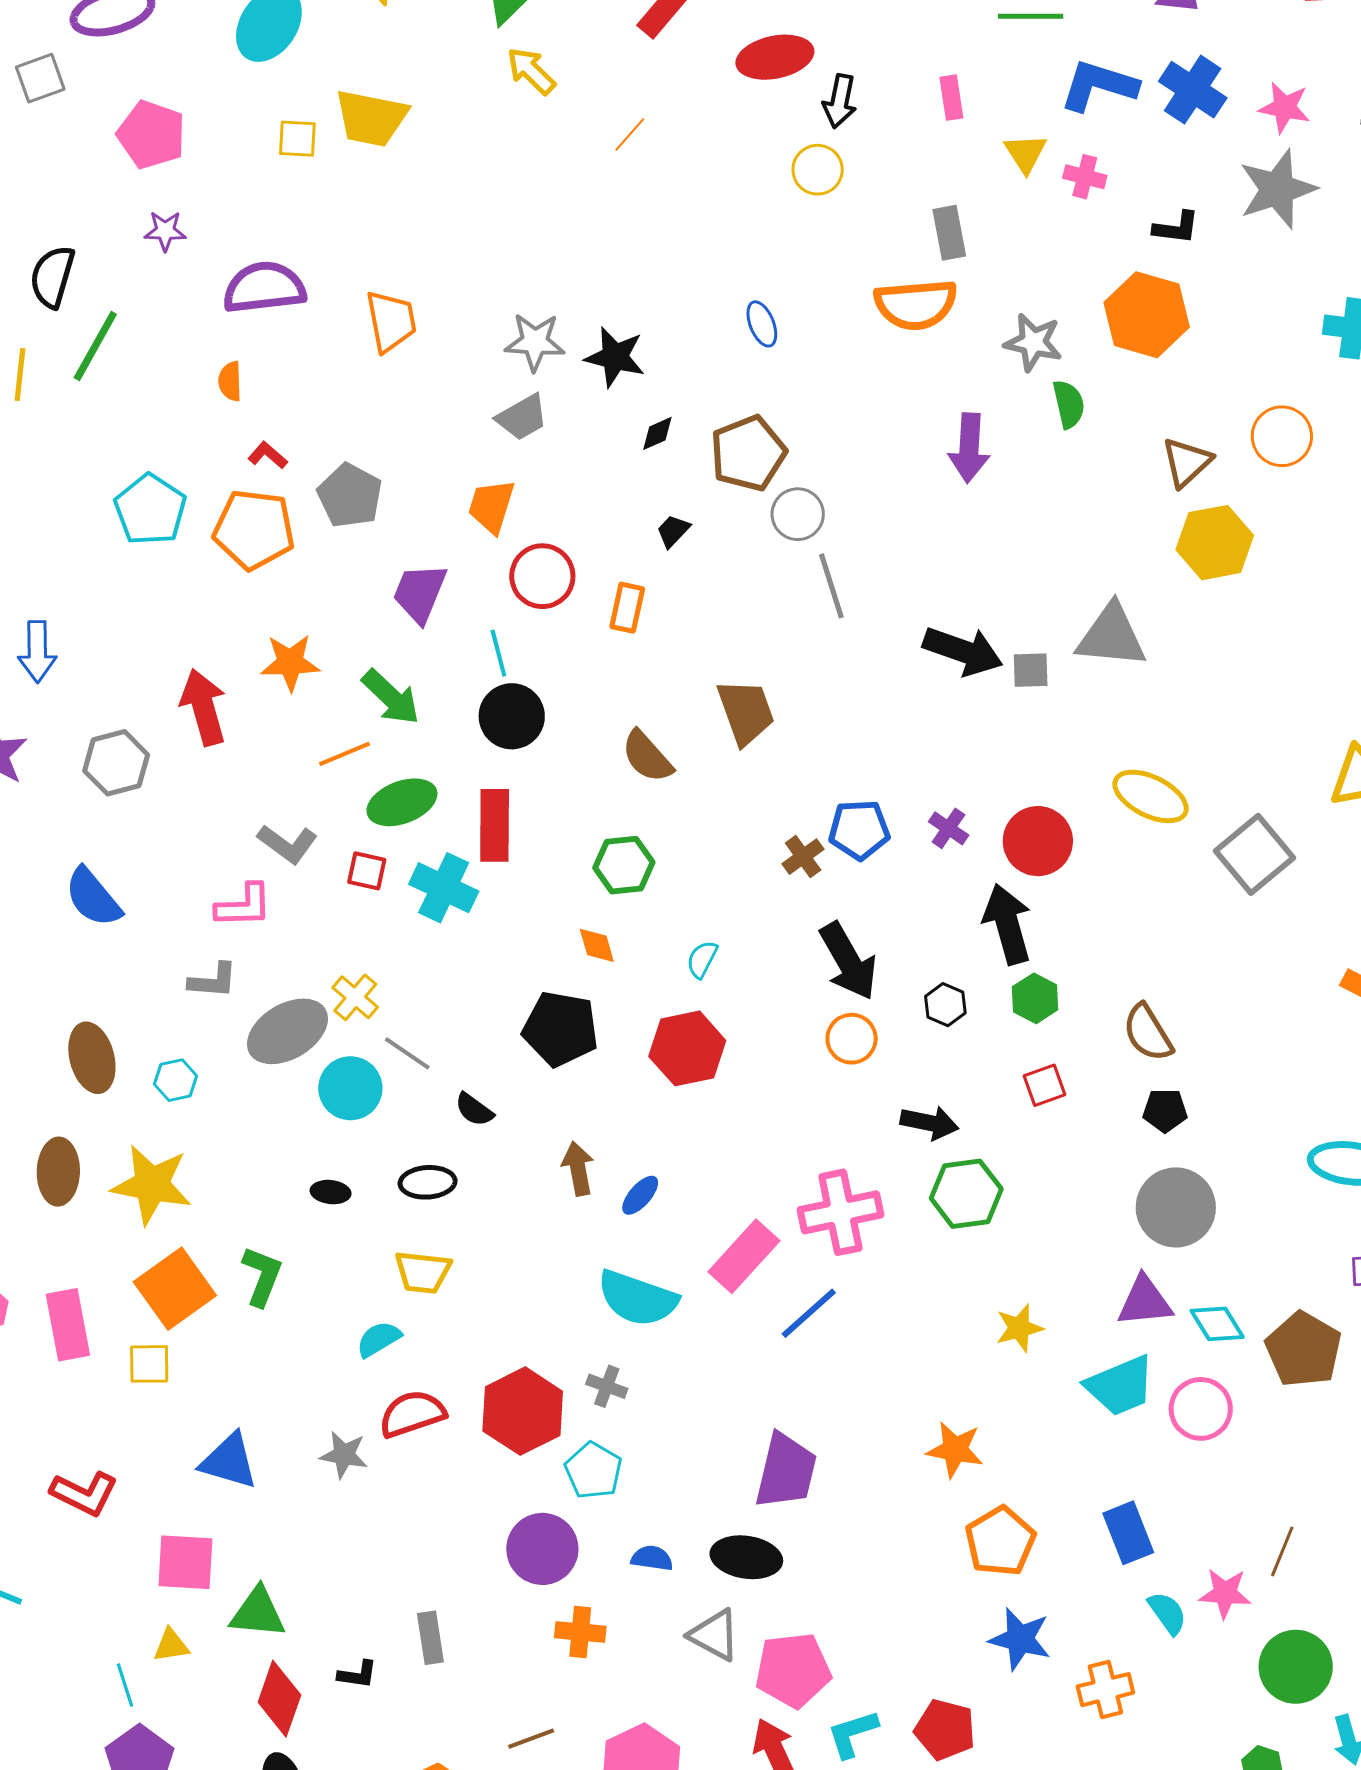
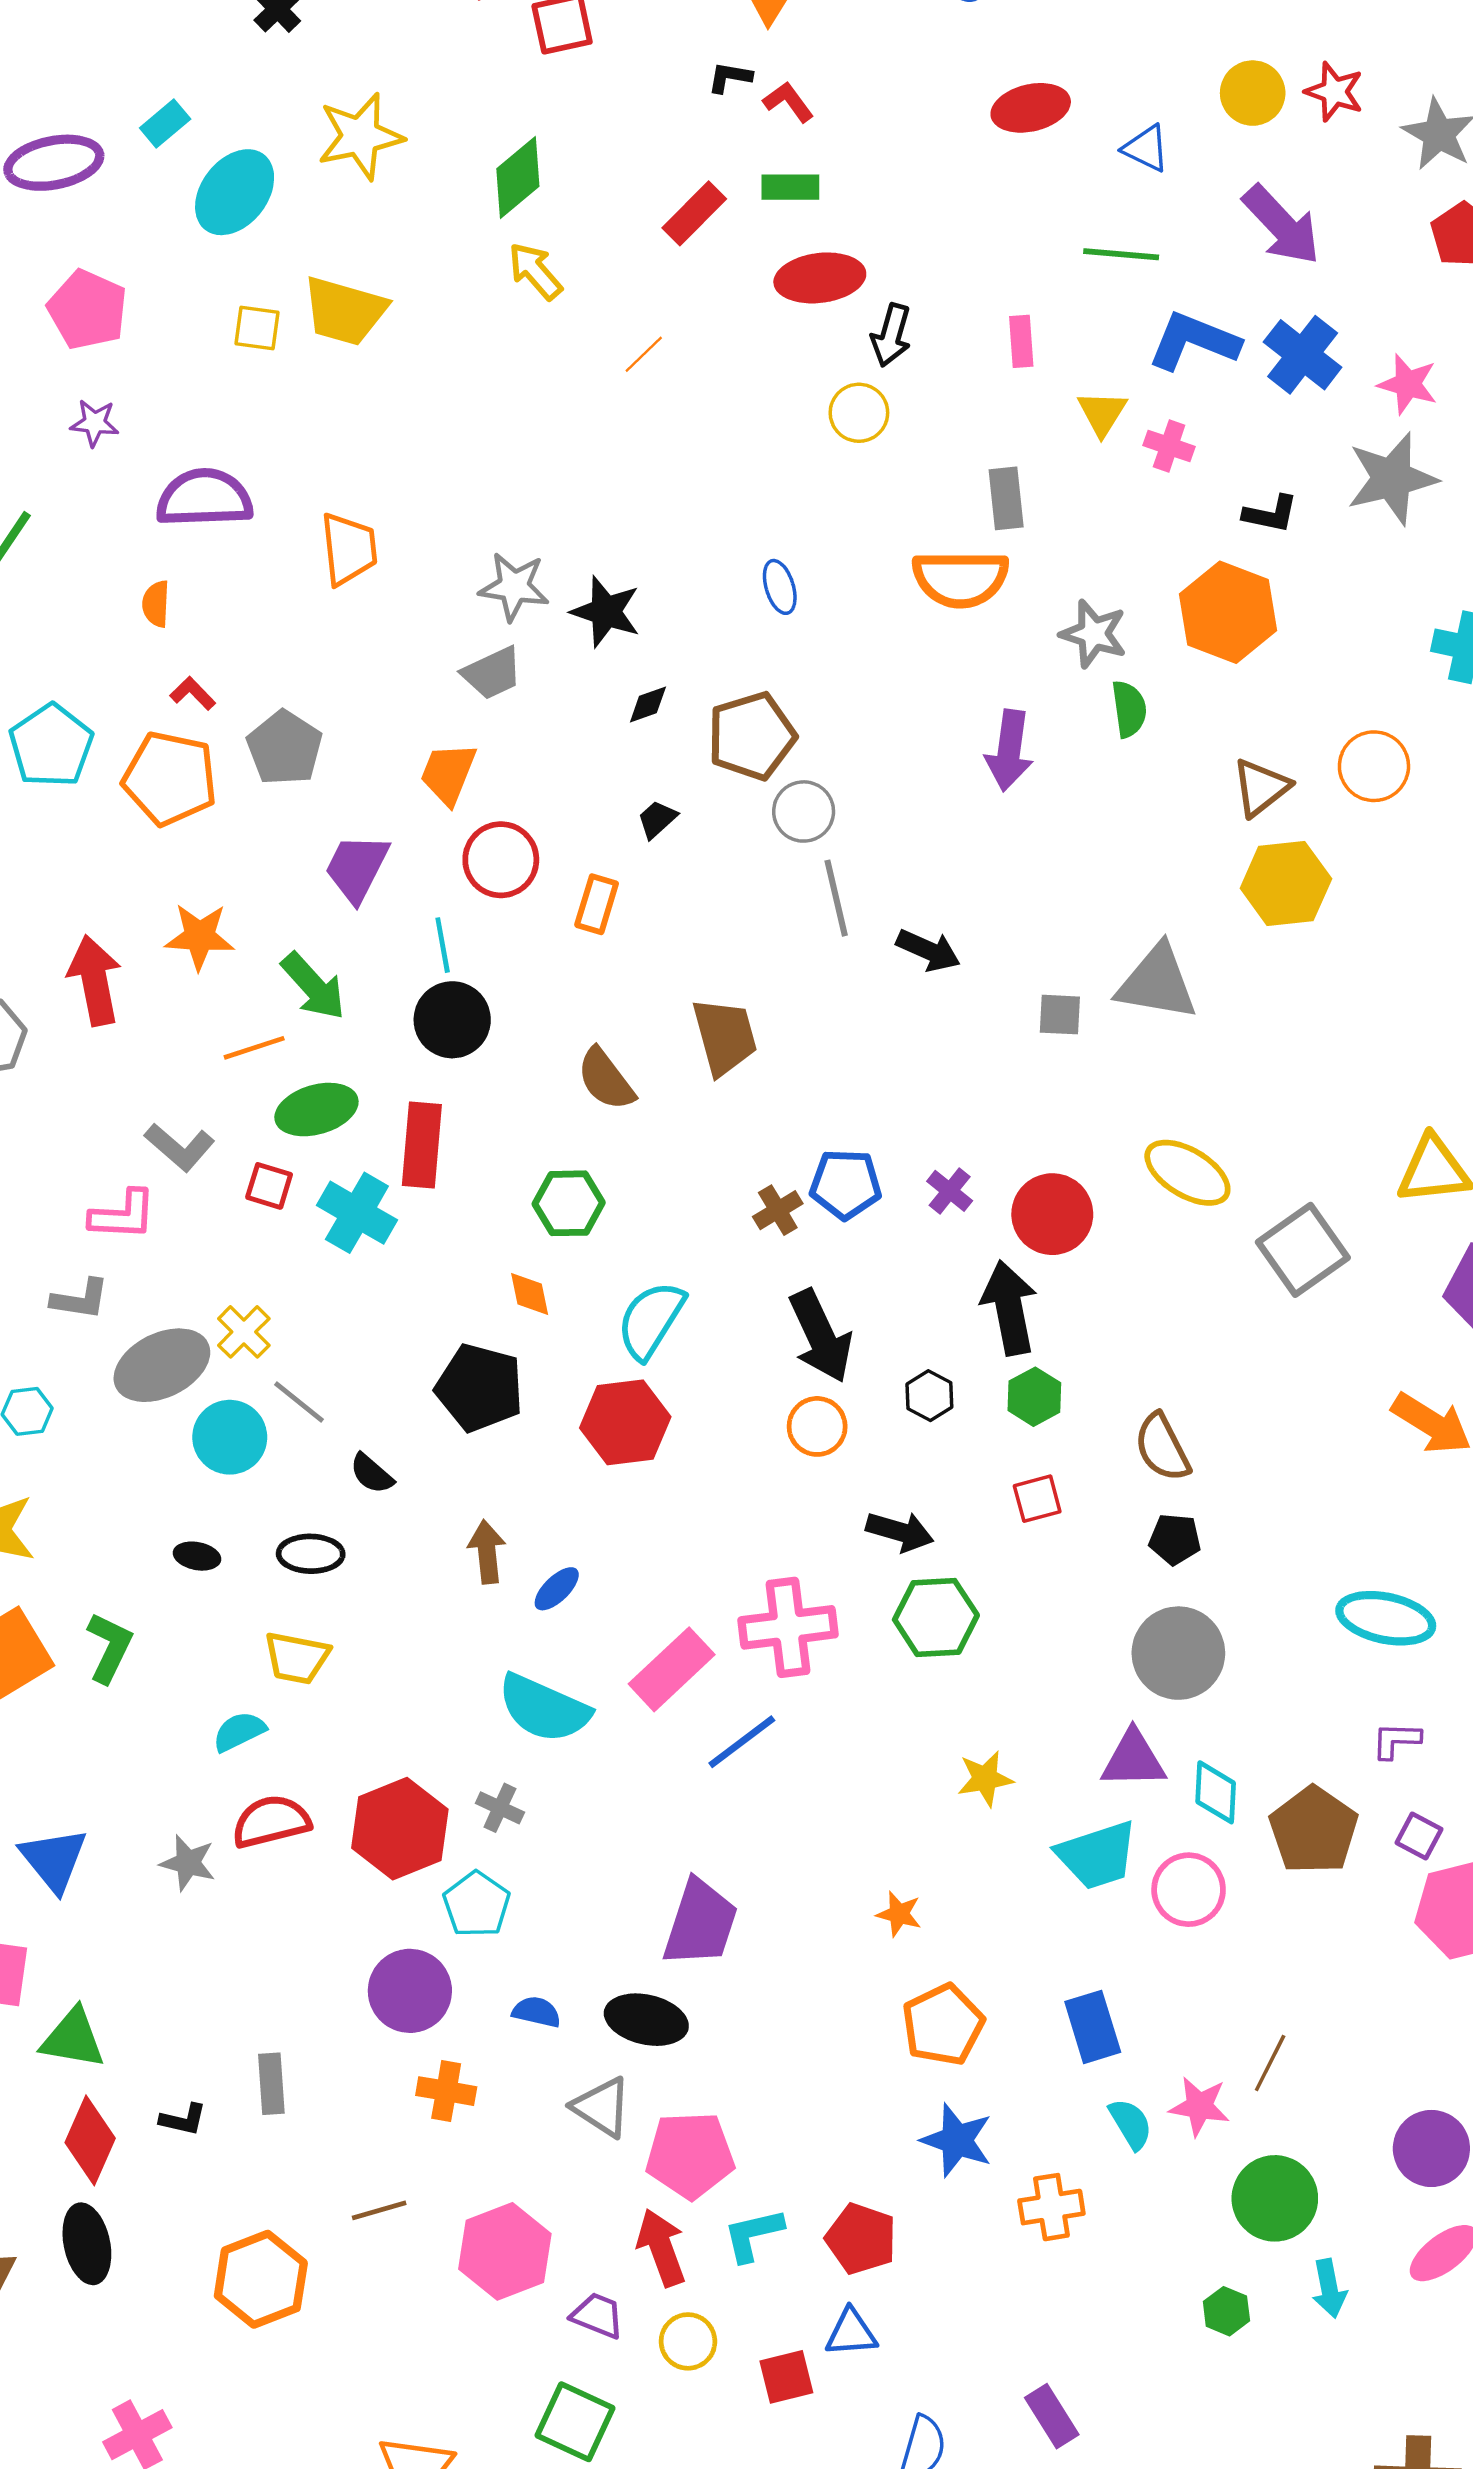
black arrow: (963, 651) -> (928, 950), moved, size x0.7
cyan semicircle: (702, 959) -> (651, 1320), size x1.8
cyan diamond: (1217, 1324) -> (1216, 1792), turned 30
orange star: (955, 1450) -> (899, 1914), size x0.7
blue triangle: (229, 1461) -> (54, 1860), turned 30

